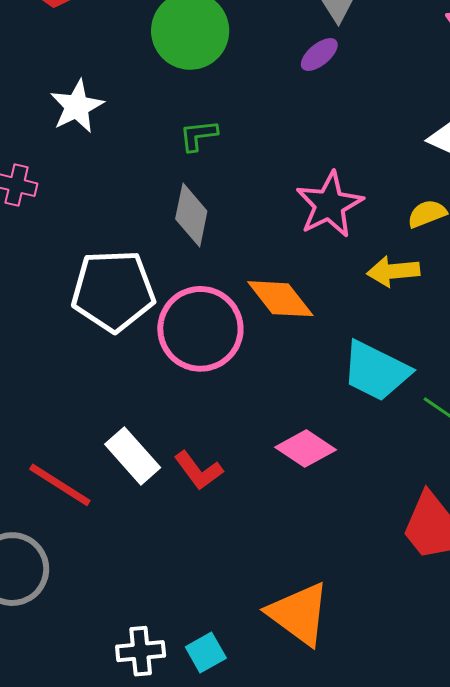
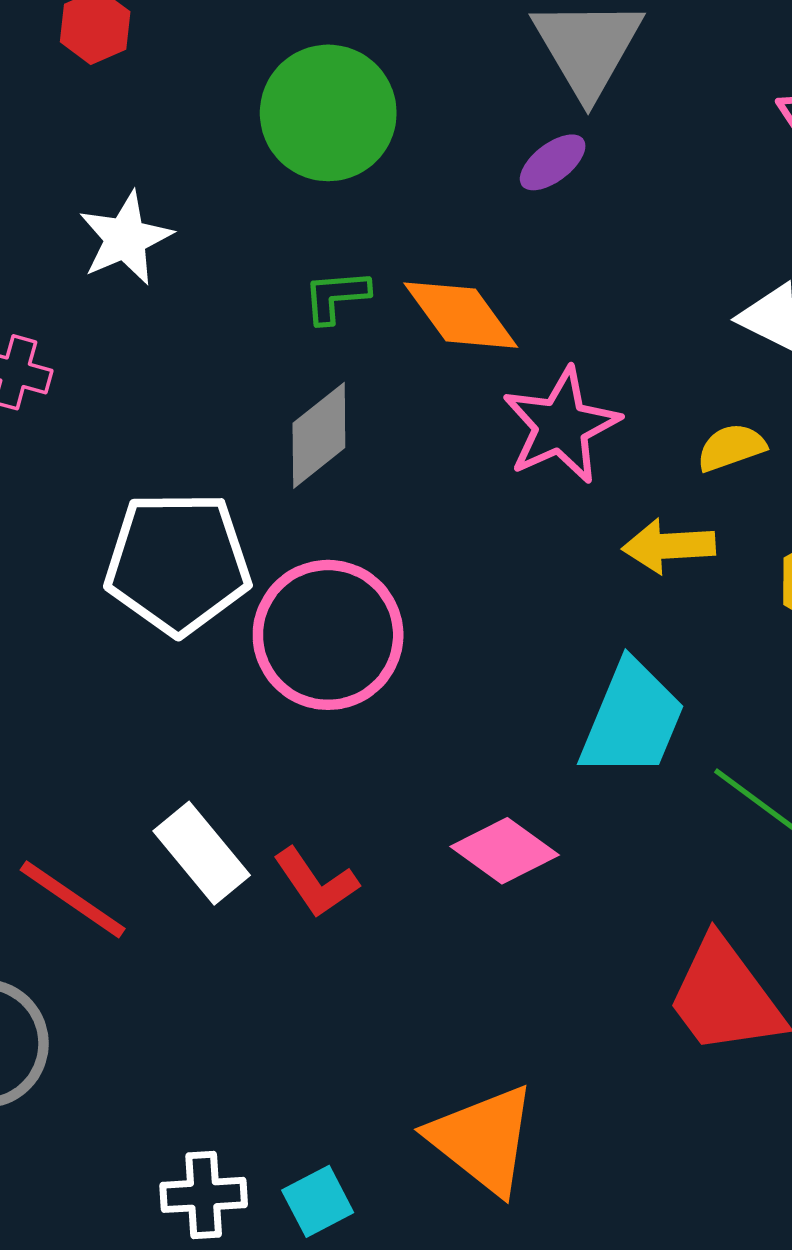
gray diamond: (191, 215) -> (319, 435), turned 38
orange diamond: (280, 299) -> (461, 315), moved
cyan trapezoid: (376, 371) -> (632, 719), turned -96

